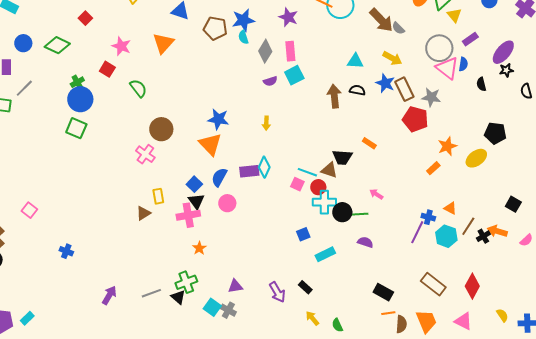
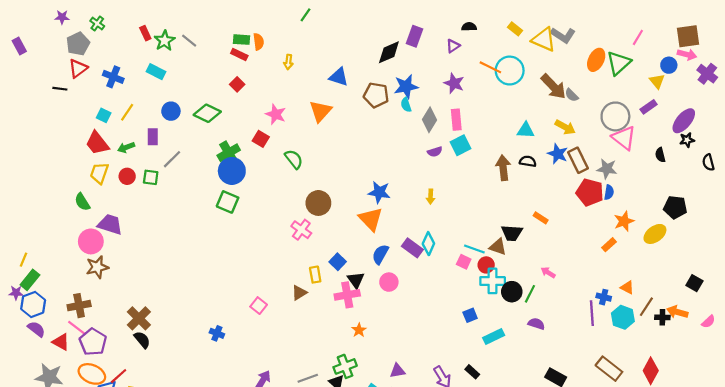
yellow triangle: (454, 15) -> (657, 81), moved
blue semicircle: (463, 64) -> (609, 192), moved
green cross: (77, 82) -> (229, 153), size x1.5
purple rectangle: (249, 171) -> (412, 248), turned 42
blue square: (194, 184) -> (338, 262), moved
pink square: (29, 210) -> (259, 306), moved
green line: (359, 214) -> (530, 294), turned -60
purple line: (417, 232) -> (592, 313), turned -30
black cross: (483, 236) -> (662, 317), turned 32

